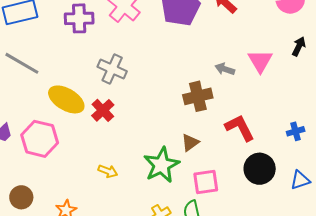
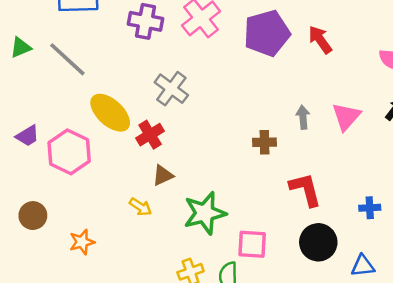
gray arrow: (225, 69) -> (303, 117), turned 54
brown cross: (198, 96) -> (265, 142), size x0.7
brown triangle: (190, 143) -> (163, 175), moved

